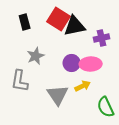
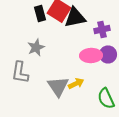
black rectangle: (25, 22) -> (40, 13), moved
purple circle: (72, 63) -> (108, 54), moved
yellow arrow: (83, 86) -> (76, 83), moved

